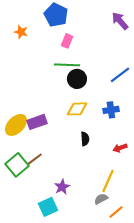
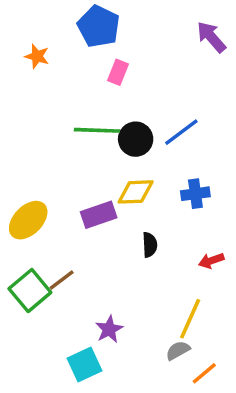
green line: (67, 65) -> (97, 130), moved
blue line: (120, 75) -> (181, 132), moved
purple rectangle: (37, 122) -> (99, 215), moved

